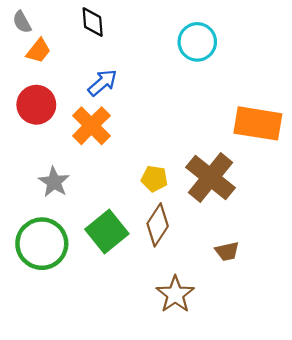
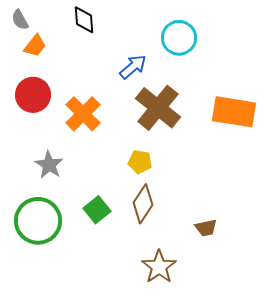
blue arrow: (102, 83) -> (133, 67), moved
brown cross: (210, 177) -> (158, 108), moved
green square: (107, 232) -> (97, 210), size x0.7

